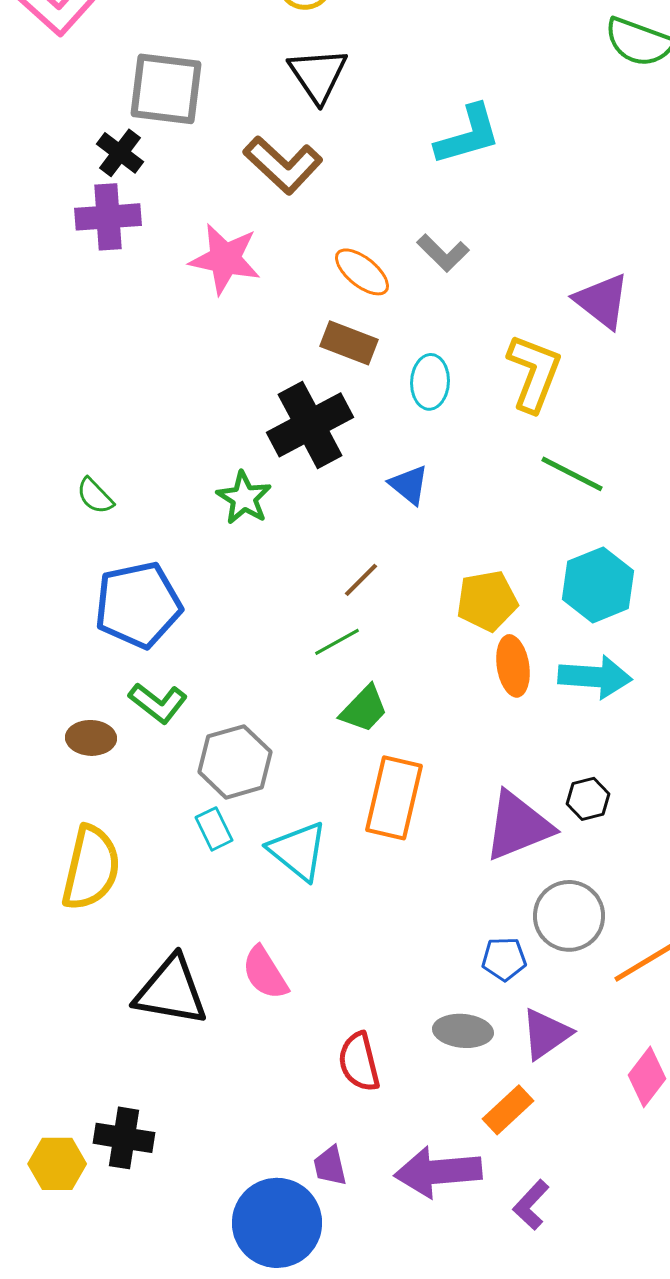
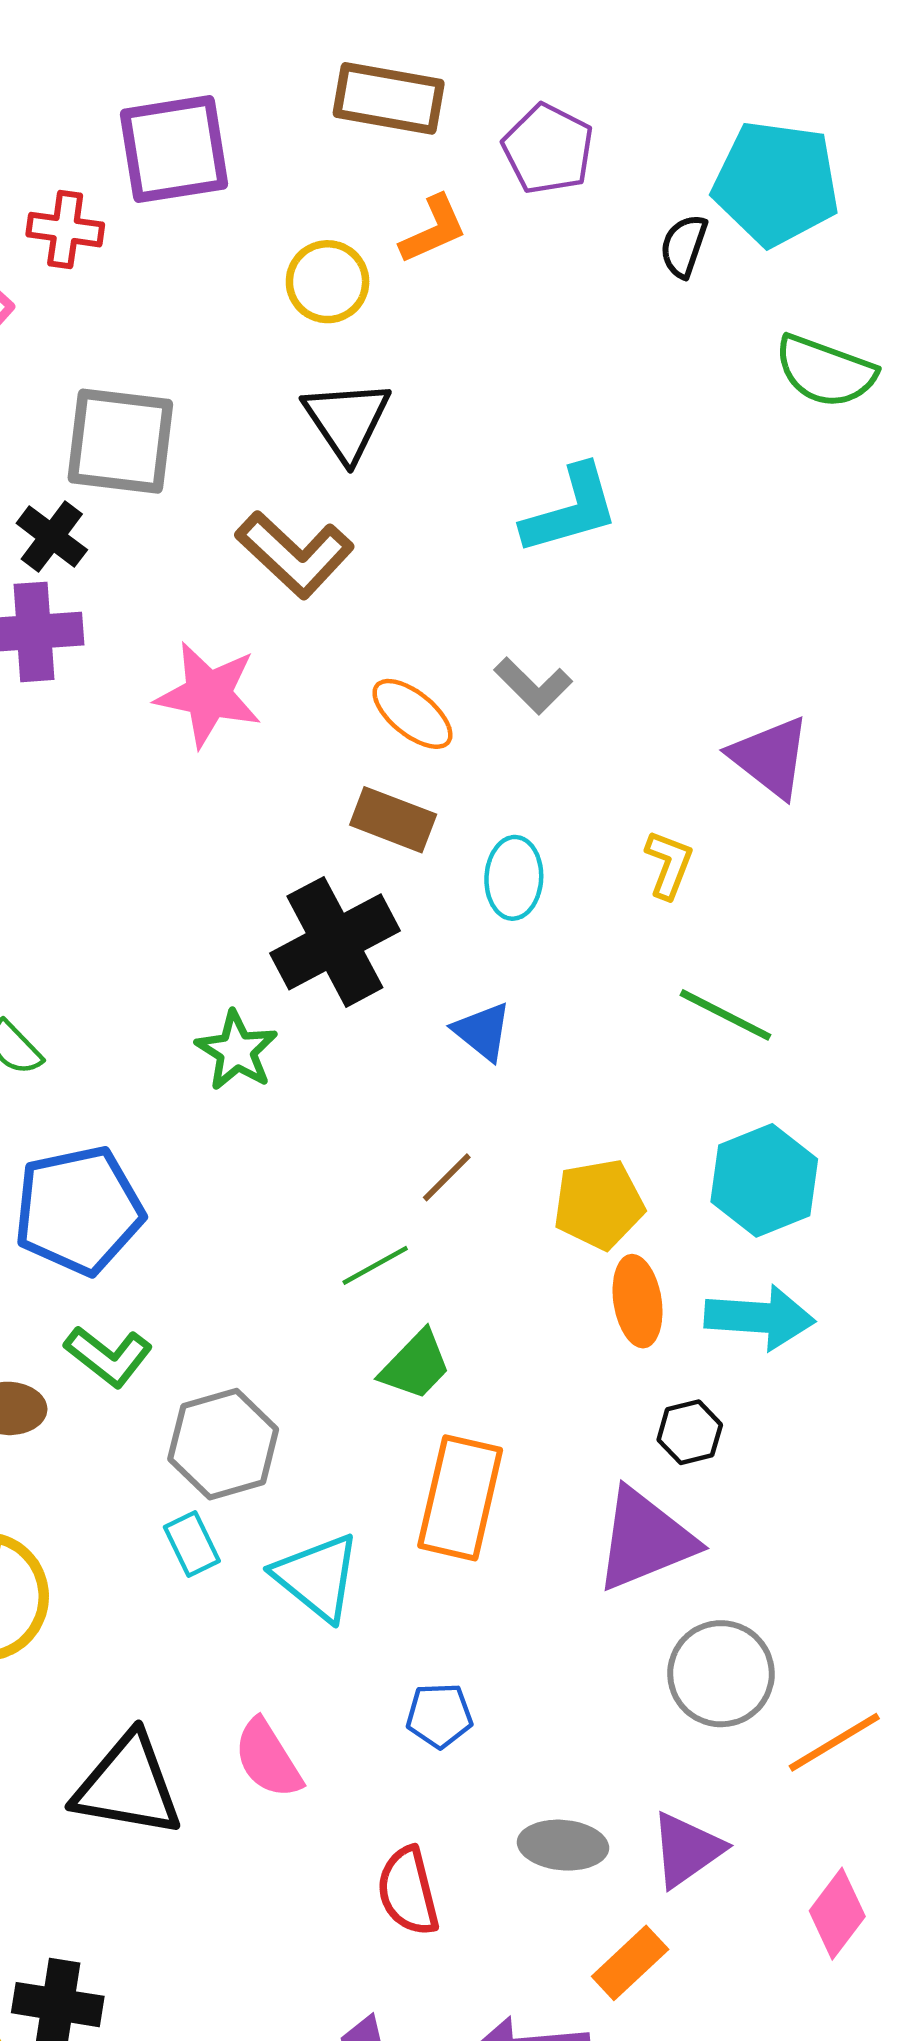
yellow L-shape: (534, 373) -> (669, 864), size x0.6
brown line: (361, 580) -> (447, 1177), moved
black hexagon: (588, 799) -> (690, 1432), moved
blue pentagon: (504, 959) -> (439, 1715), moved

